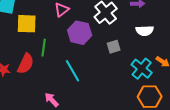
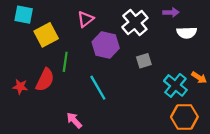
yellow square: (27, 24) -> (46, 35), turned -30
white semicircle: (145, 31) -> (187, 33), moved

